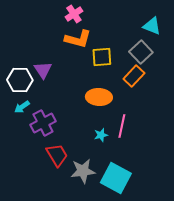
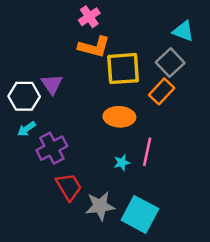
yellow square: (102, 57) -> (123, 69), size x1.4

